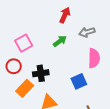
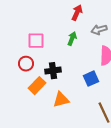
green arrow: (60, 41) -> (72, 39), turned -32
pink square: (24, 43) -> (36, 41), turned 30

